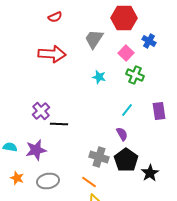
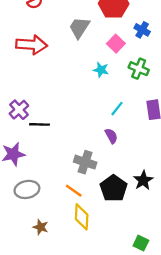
green cross: (135, 75) -> (139, 69), moved
cyan star: (99, 77) -> (101, 70), moved
black pentagon: (126, 160) -> (114, 188), moved

